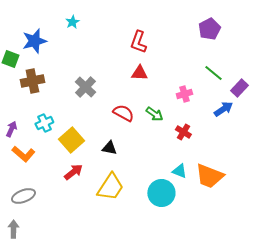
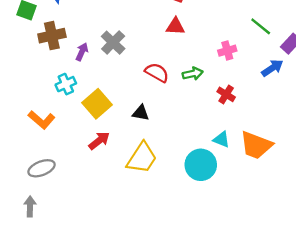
green arrow: (154, 114) -> (193, 74), turned -48
purple arrow: (11, 129) -> (82, 52), moved

